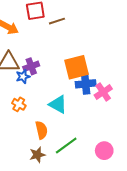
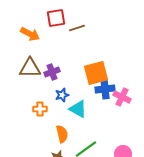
blue star: (23, 77) -> (62, 95), moved
pink cross: (103, 92) -> (122, 97), turned -30
orange cross: (19, 104) -> (40, 109), turned -32

